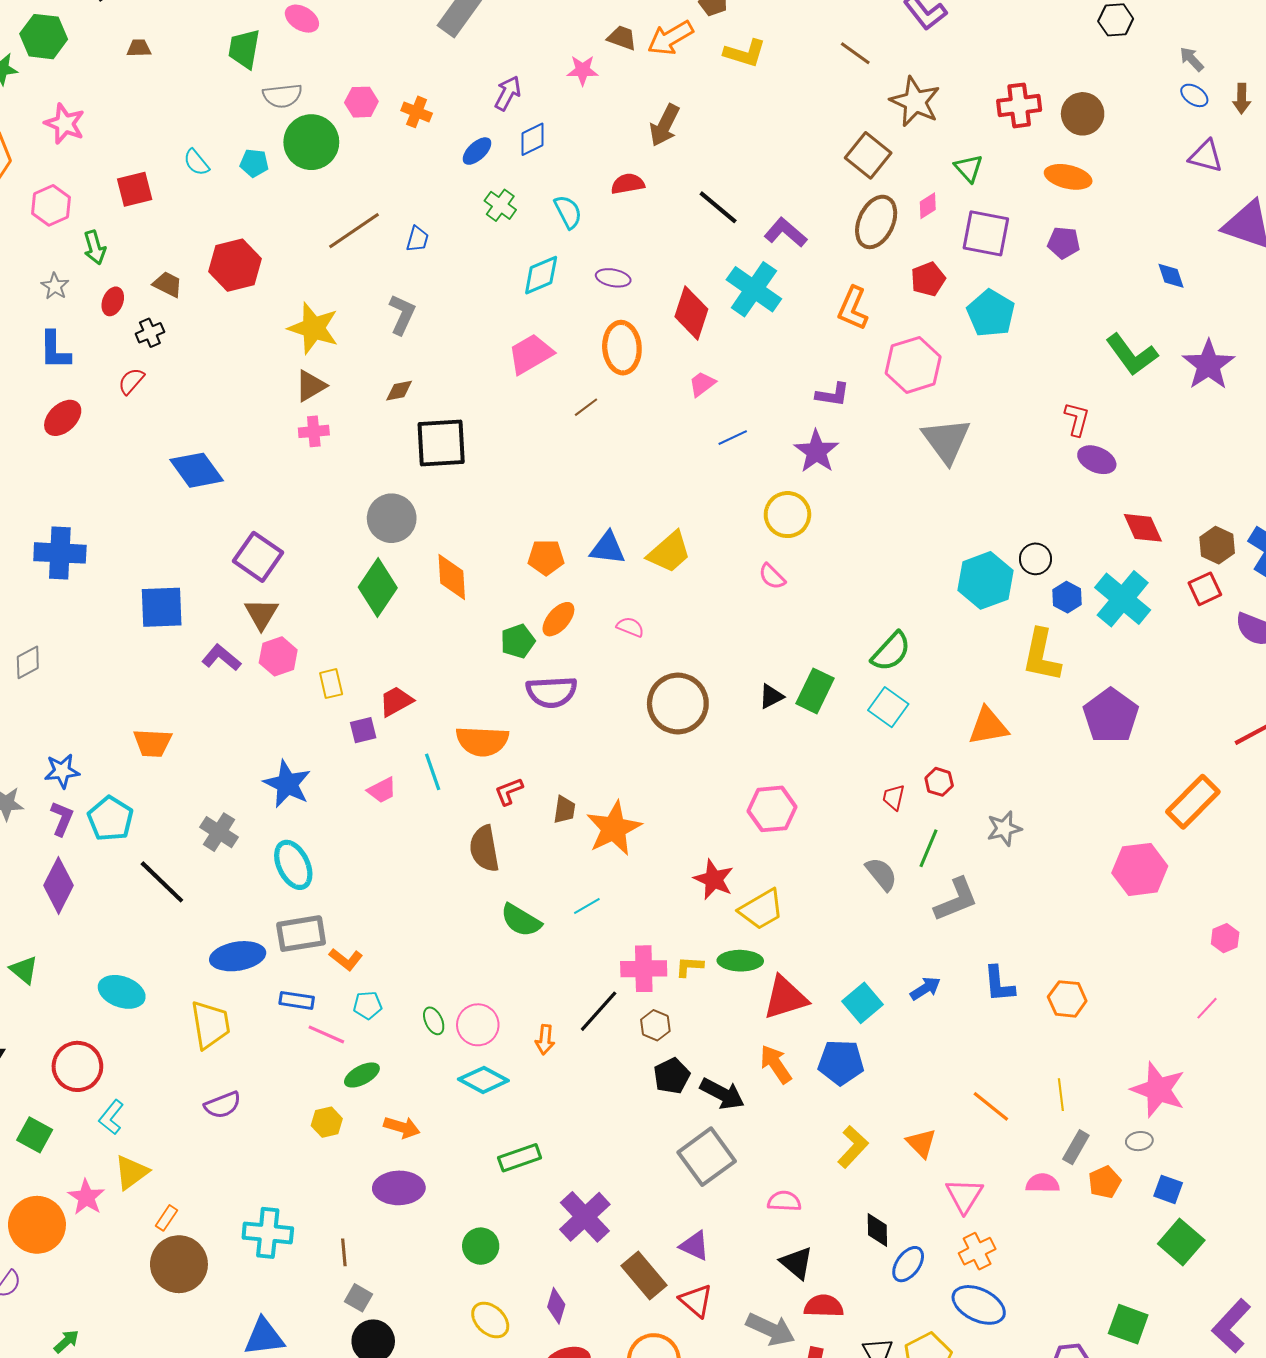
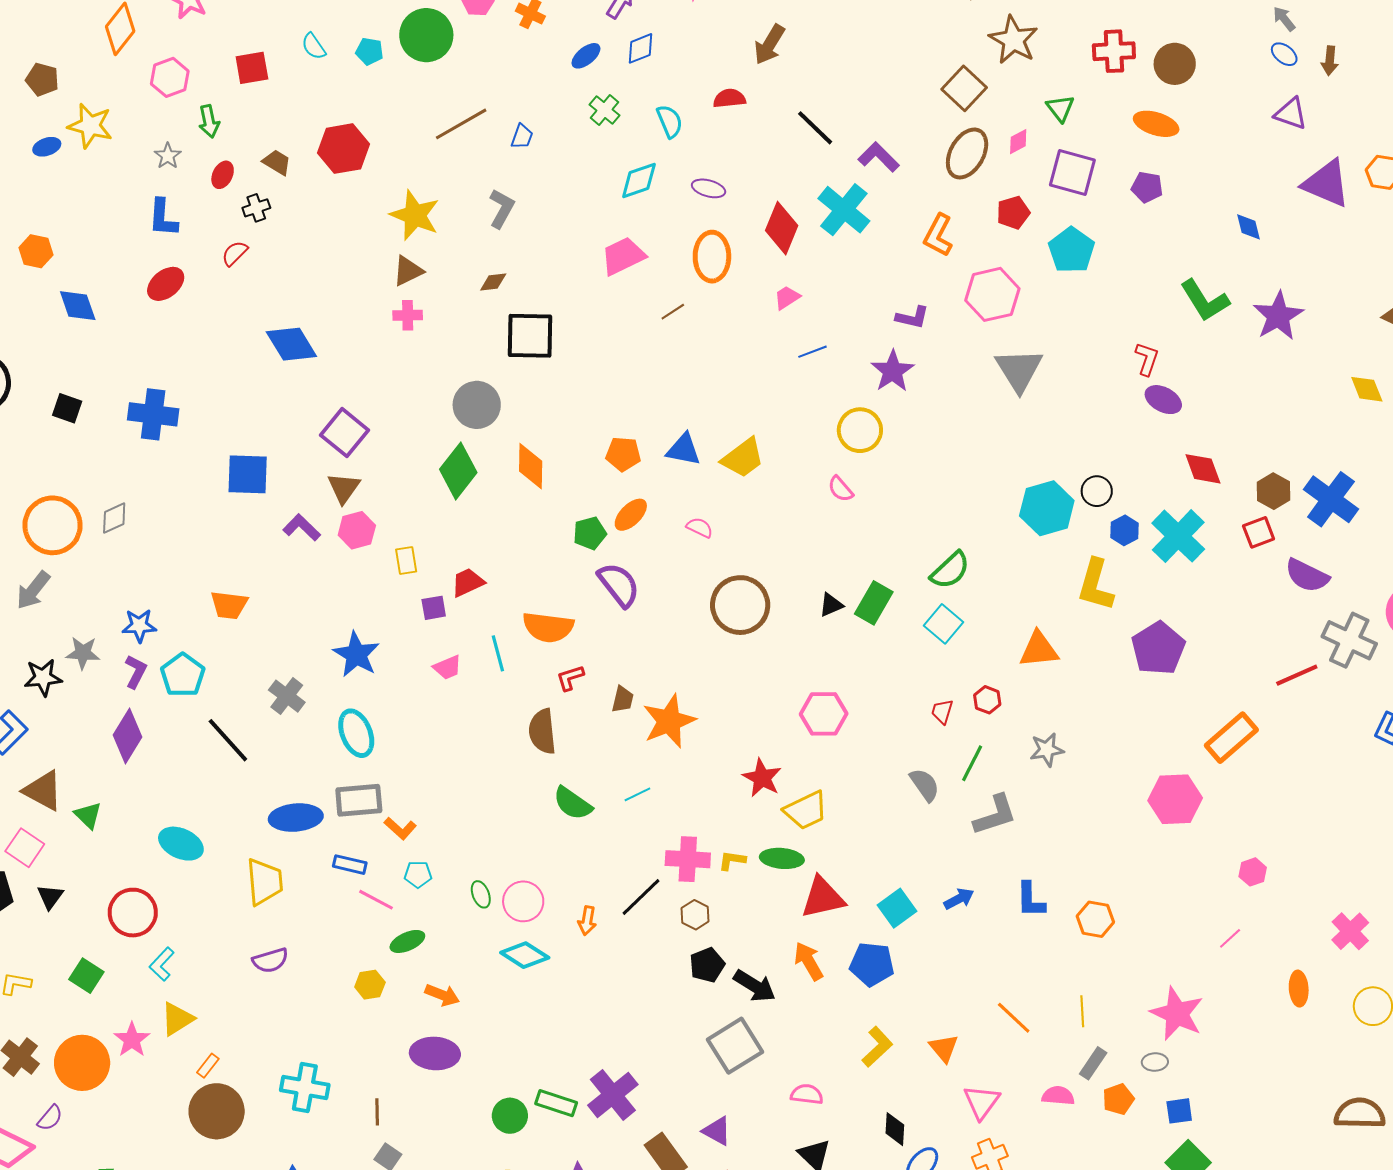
purple semicircle: (552, 692) -> (619, 585), turned -129
green rectangle: (520, 1158) -> (556, 1103), moved, turned 33
blue square: (1168, 1189) -> (1179, 1111), turned -32

